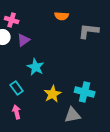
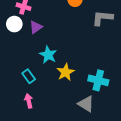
yellow star: (53, 94) -> (66, 72), moved
gray triangle: (73, 115) -> (86, 104), turned 42

